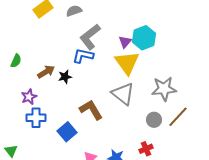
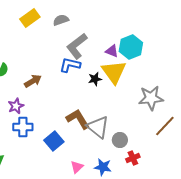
purple triangle: (125, 42) -> (112, 51), turned -48
black star: (65, 77) -> (95, 79), moved
gray triangle: (123, 94) -> (98, 127), moved
gray circle: (154, 120) -> (120, 140), moved

